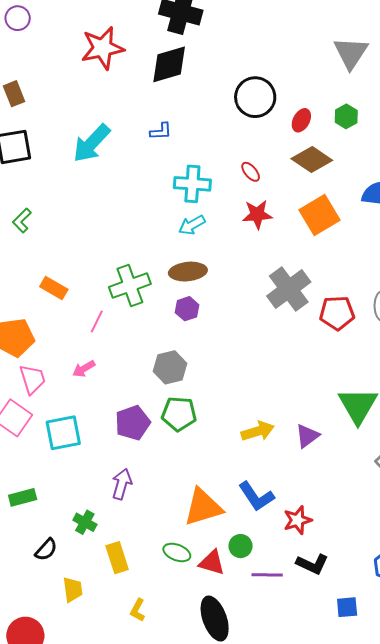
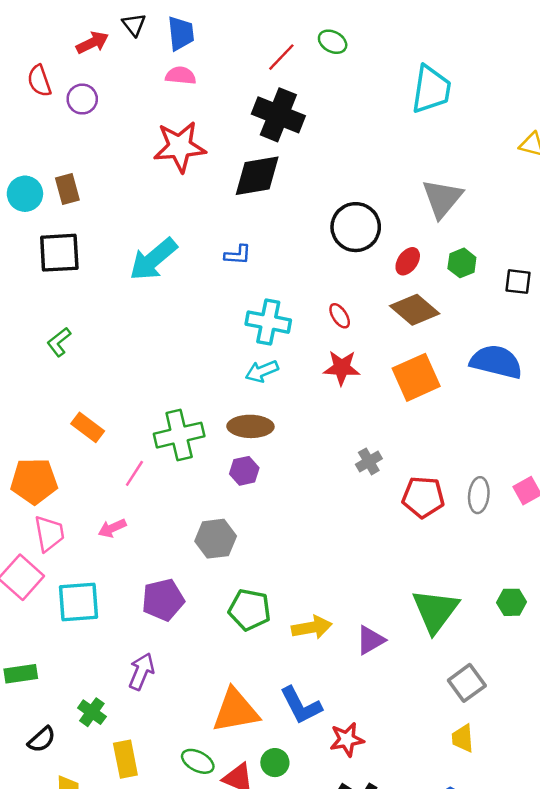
gray triangle: (351, 53) -> (442, 198), moved
gray cross: (289, 289) -> (369, 461), size x0.5
green pentagon: (179, 414) -> (250, 610), moved

